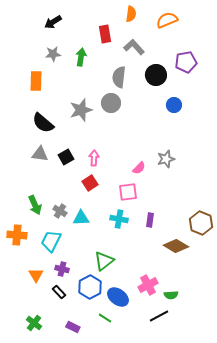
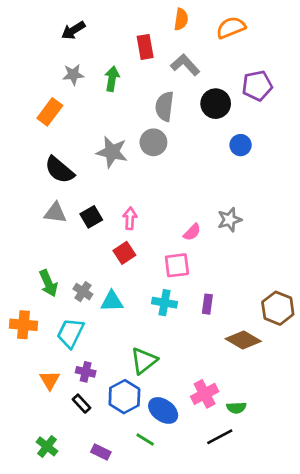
orange rectangle: (36, 81) -> (50, 112), turned 36
gray star: (81, 110) -> (112, 152), turned 30

